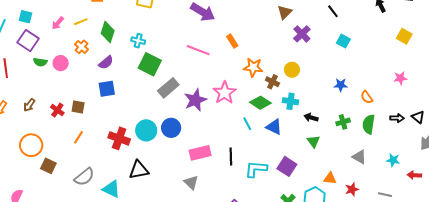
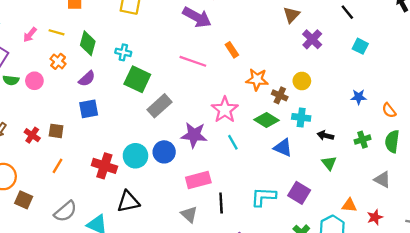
yellow line: (81, 22) -> (56, 32), turned 40
purple star: (195, 100) -> (194, 135), moved, turned 30
cyan line: (247, 124) -> (233, 142), moved
black line: (231, 156) -> (221, 203), moved

